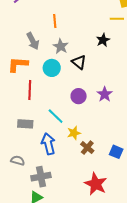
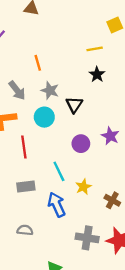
yellow line: (117, 19) -> (95, 49), moved
black triangle: (79, 62) -> (74, 105), turned 35
cyan line: (56, 116) -> (59, 171), turned 30
brown cross: (87, 148) -> (112, 200), moved
gray cross: (41, 177) -> (87, 238), moved, turned 30

